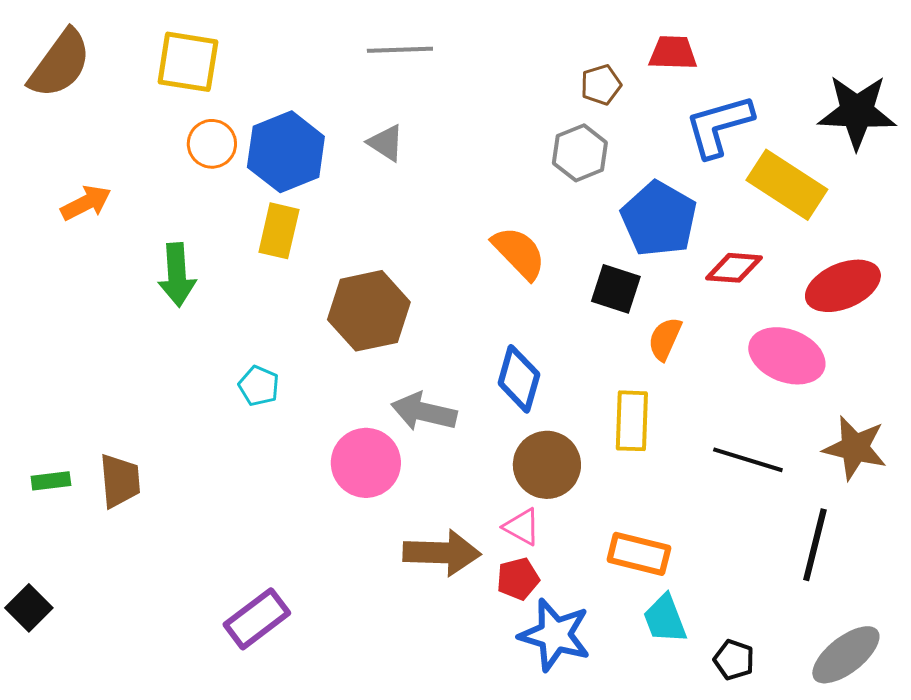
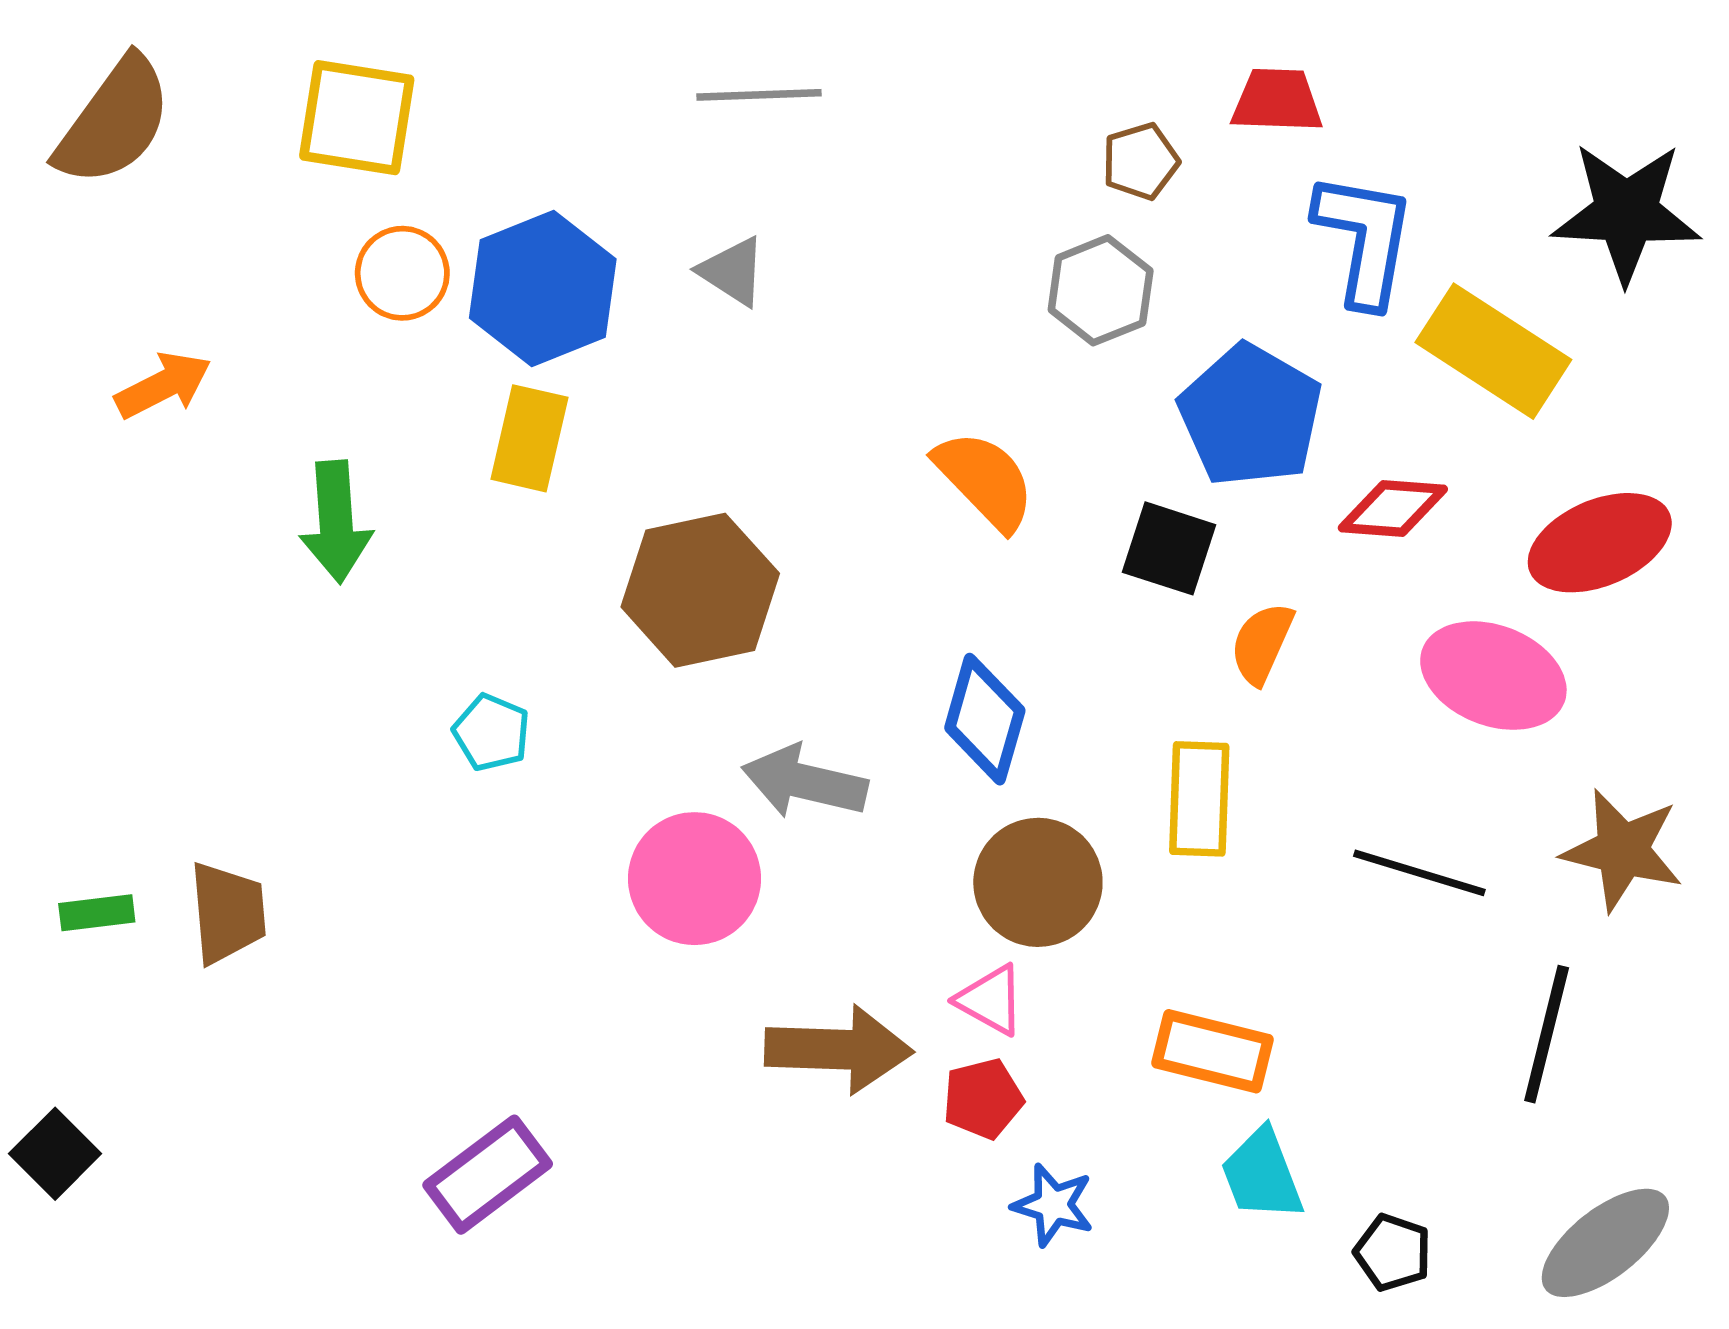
blue L-shape: (719, 126) -> (1364, 239), turned 116
blue star: (555, 635) -> (1053, 1205), size x0.6

